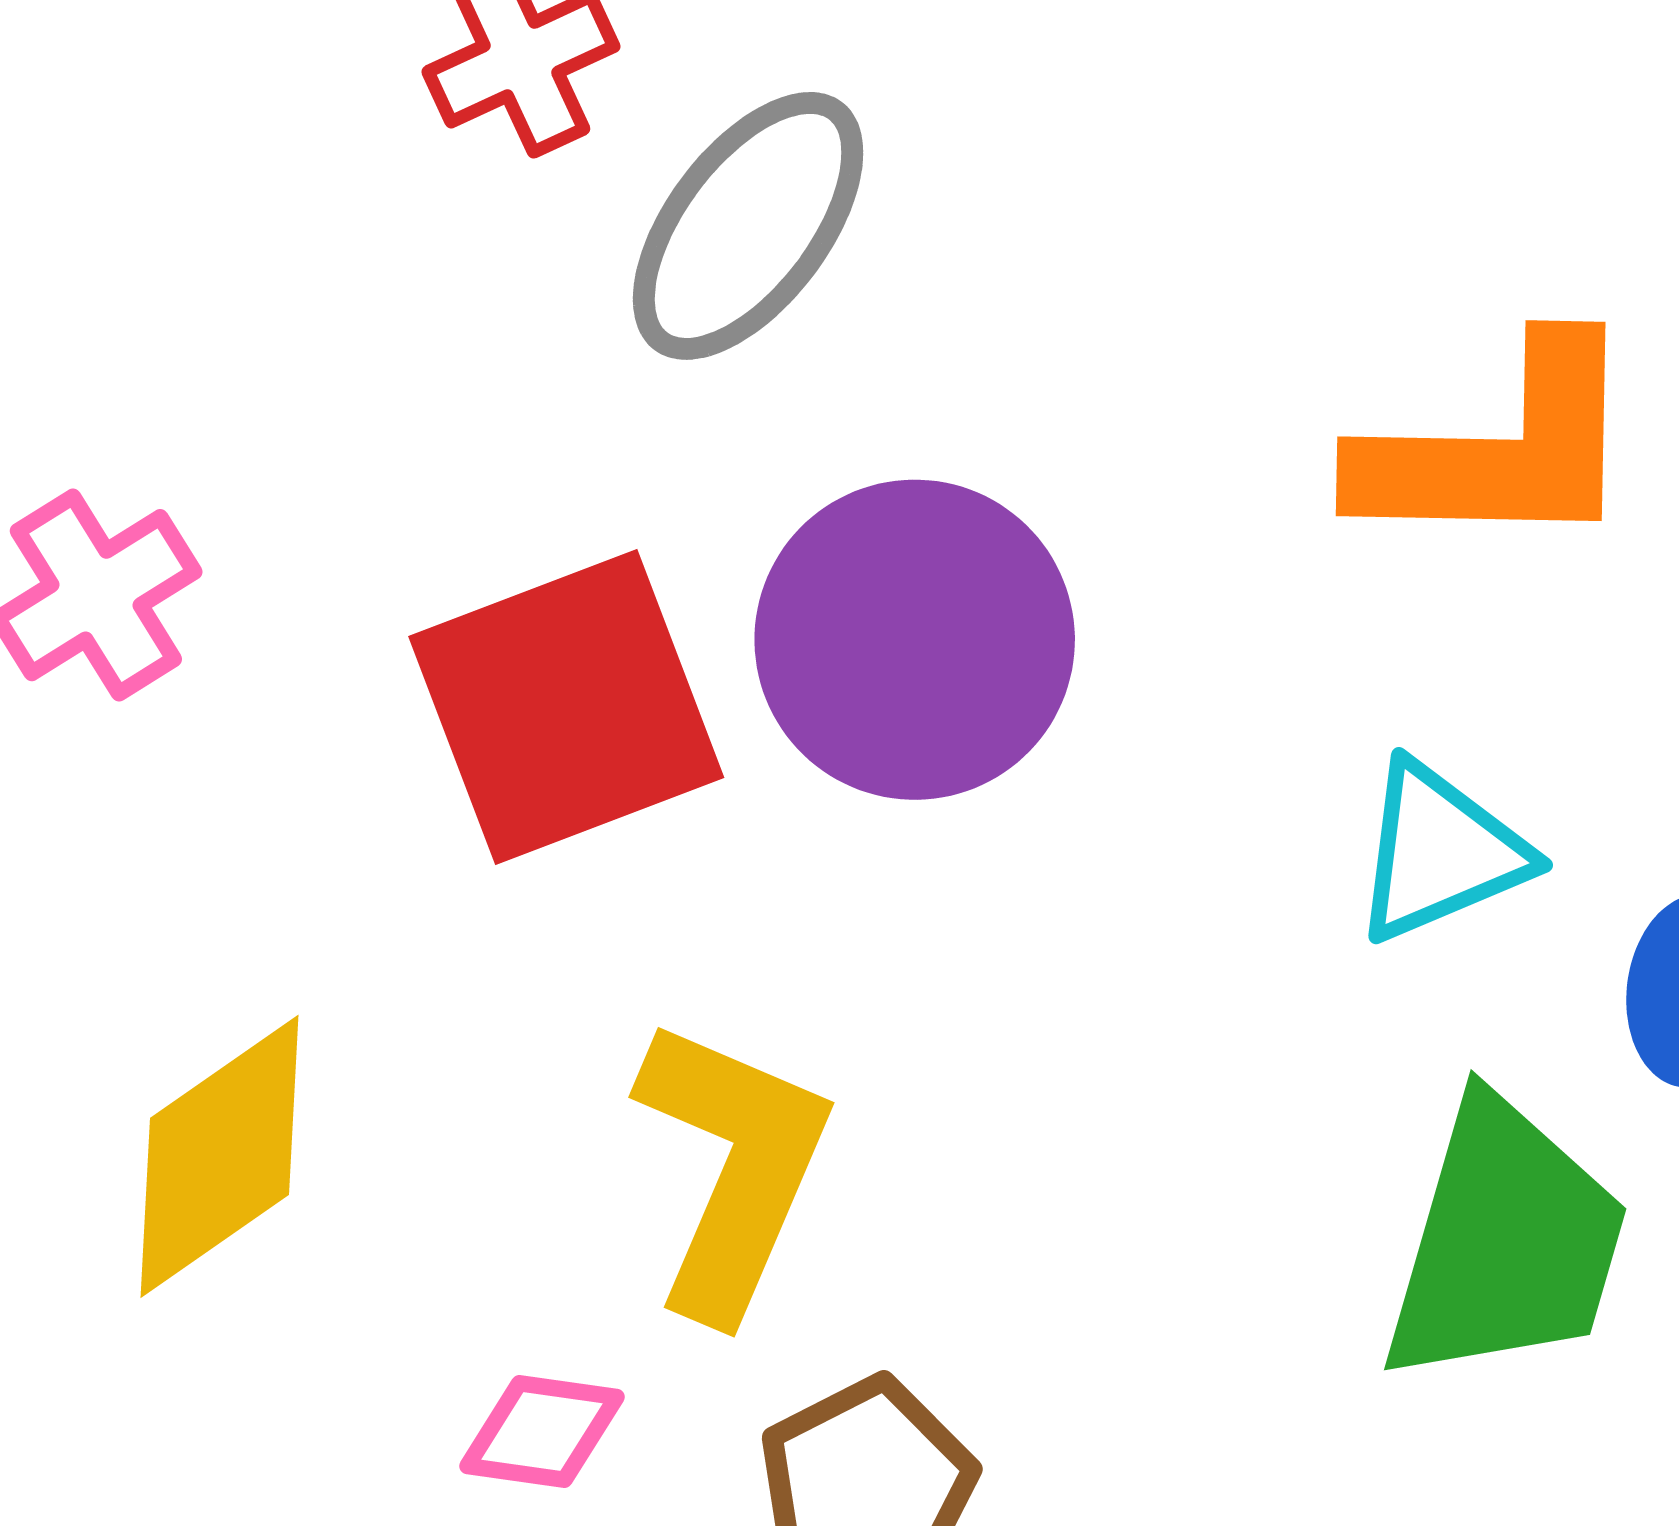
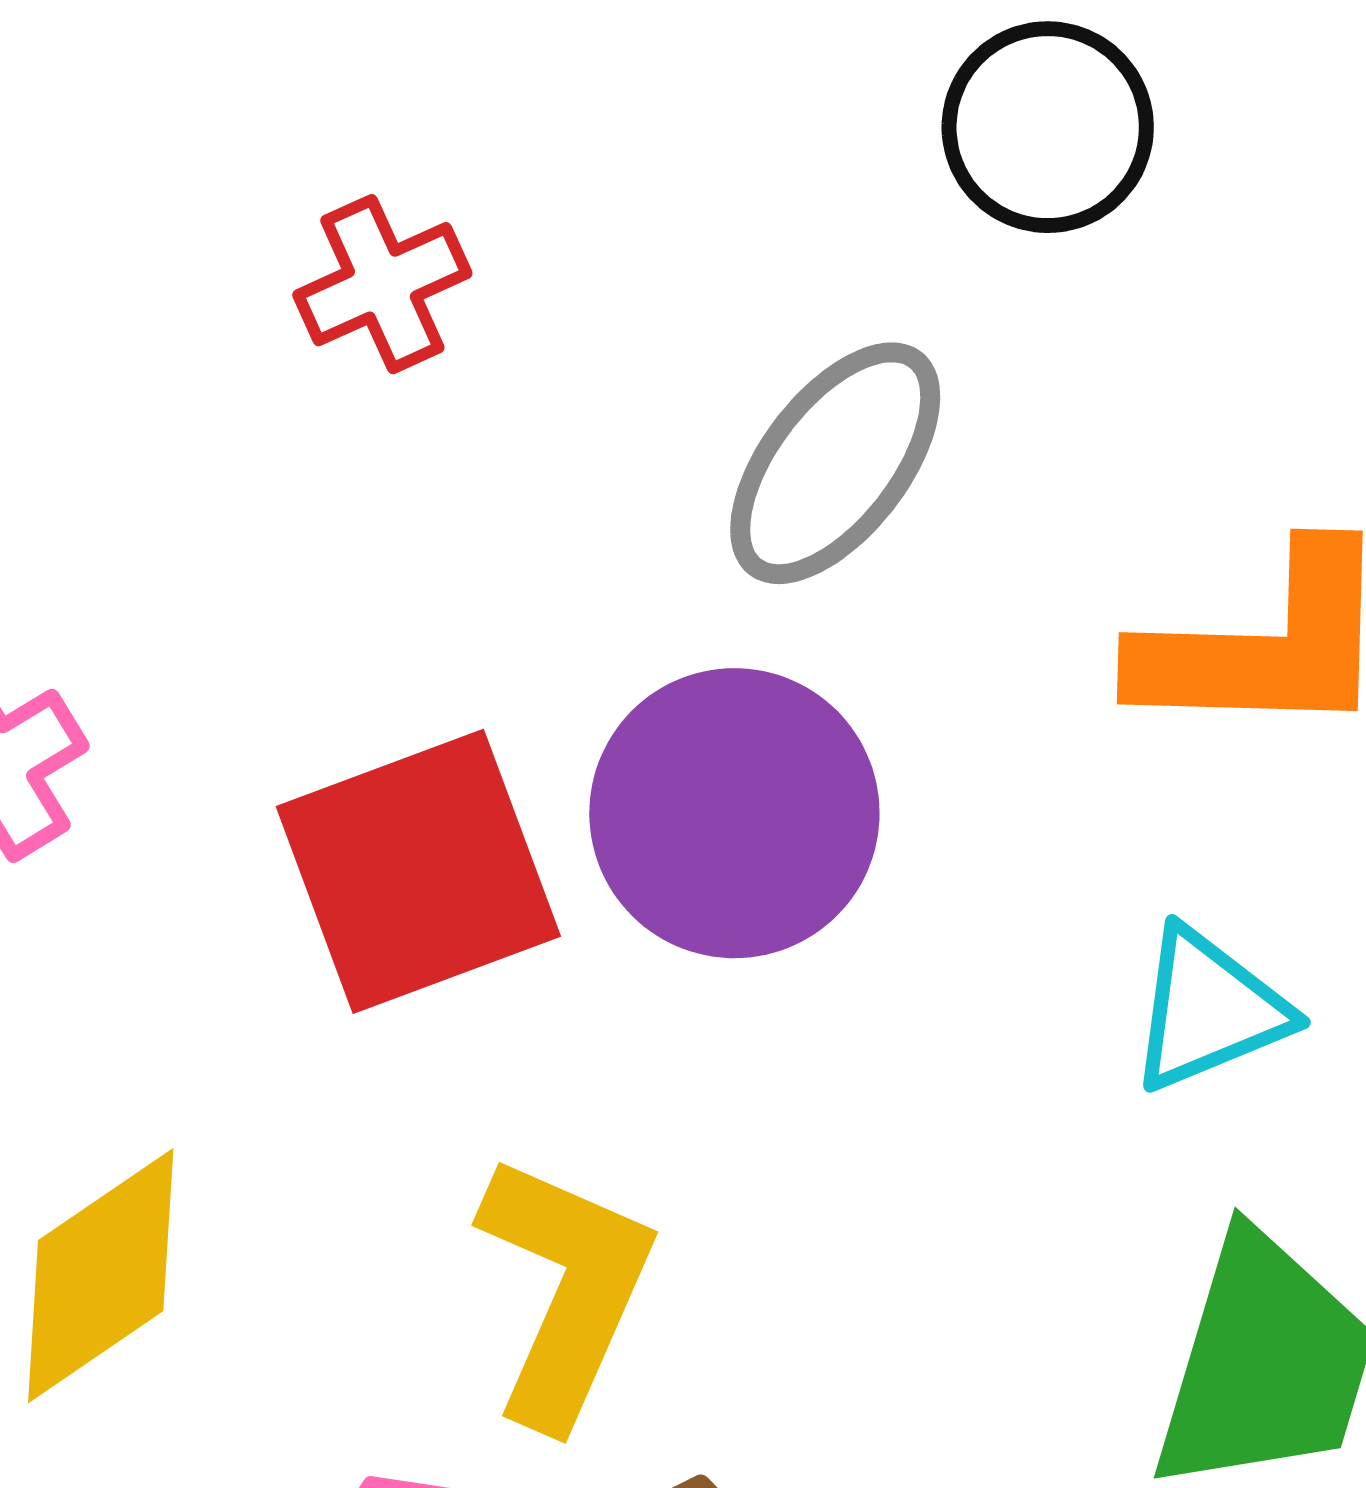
gray ellipse: (748, 226) -> (835, 463), moved

